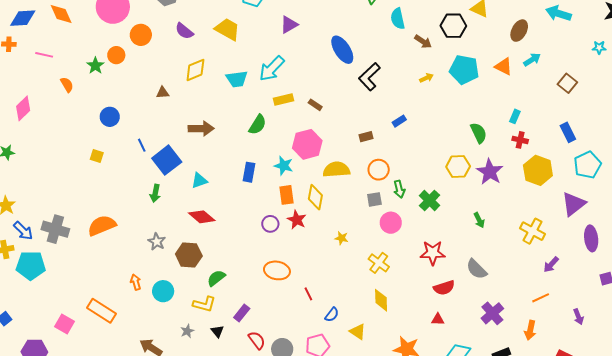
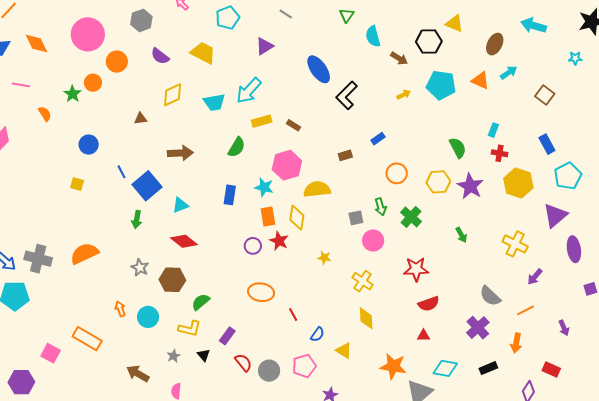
orange circle: (379, 170) -> (397, 173), moved
gray semicircle: (477, 269) -> (490, 296), moved

